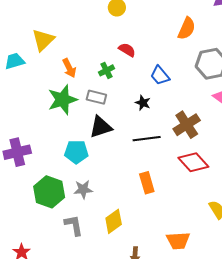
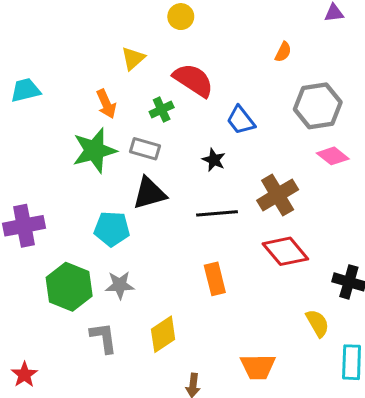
orange semicircle: (187, 28) -> (283, 52), size x0.6
yellow triangle: (43, 40) -> (133, 58), moved, size x0.7
red semicircle: (127, 50) -> (193, 80), size x1.6

